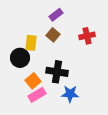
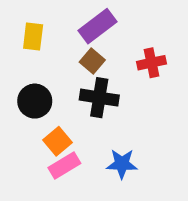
purple rectangle: (56, 15) -> (97, 26), size x1.5
yellow rectangle: (31, 43) -> (33, 37), moved
black cross: (57, 72) -> (99, 98), moved

